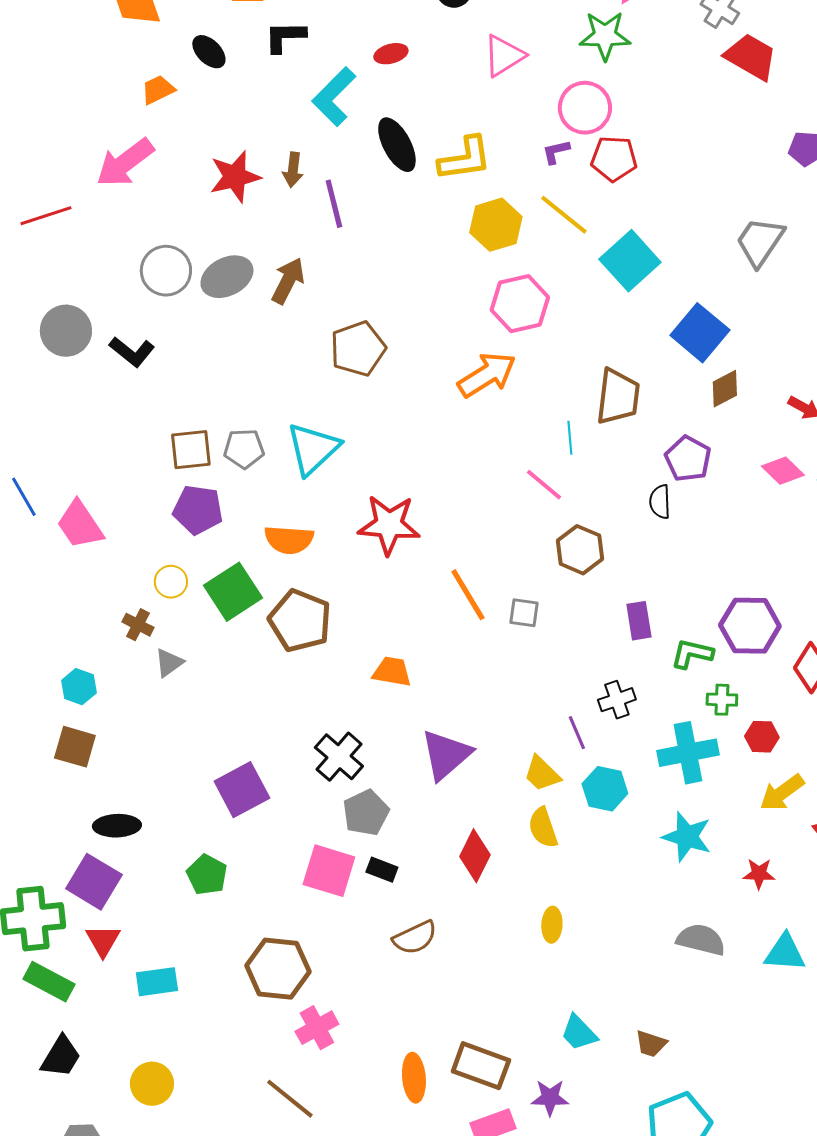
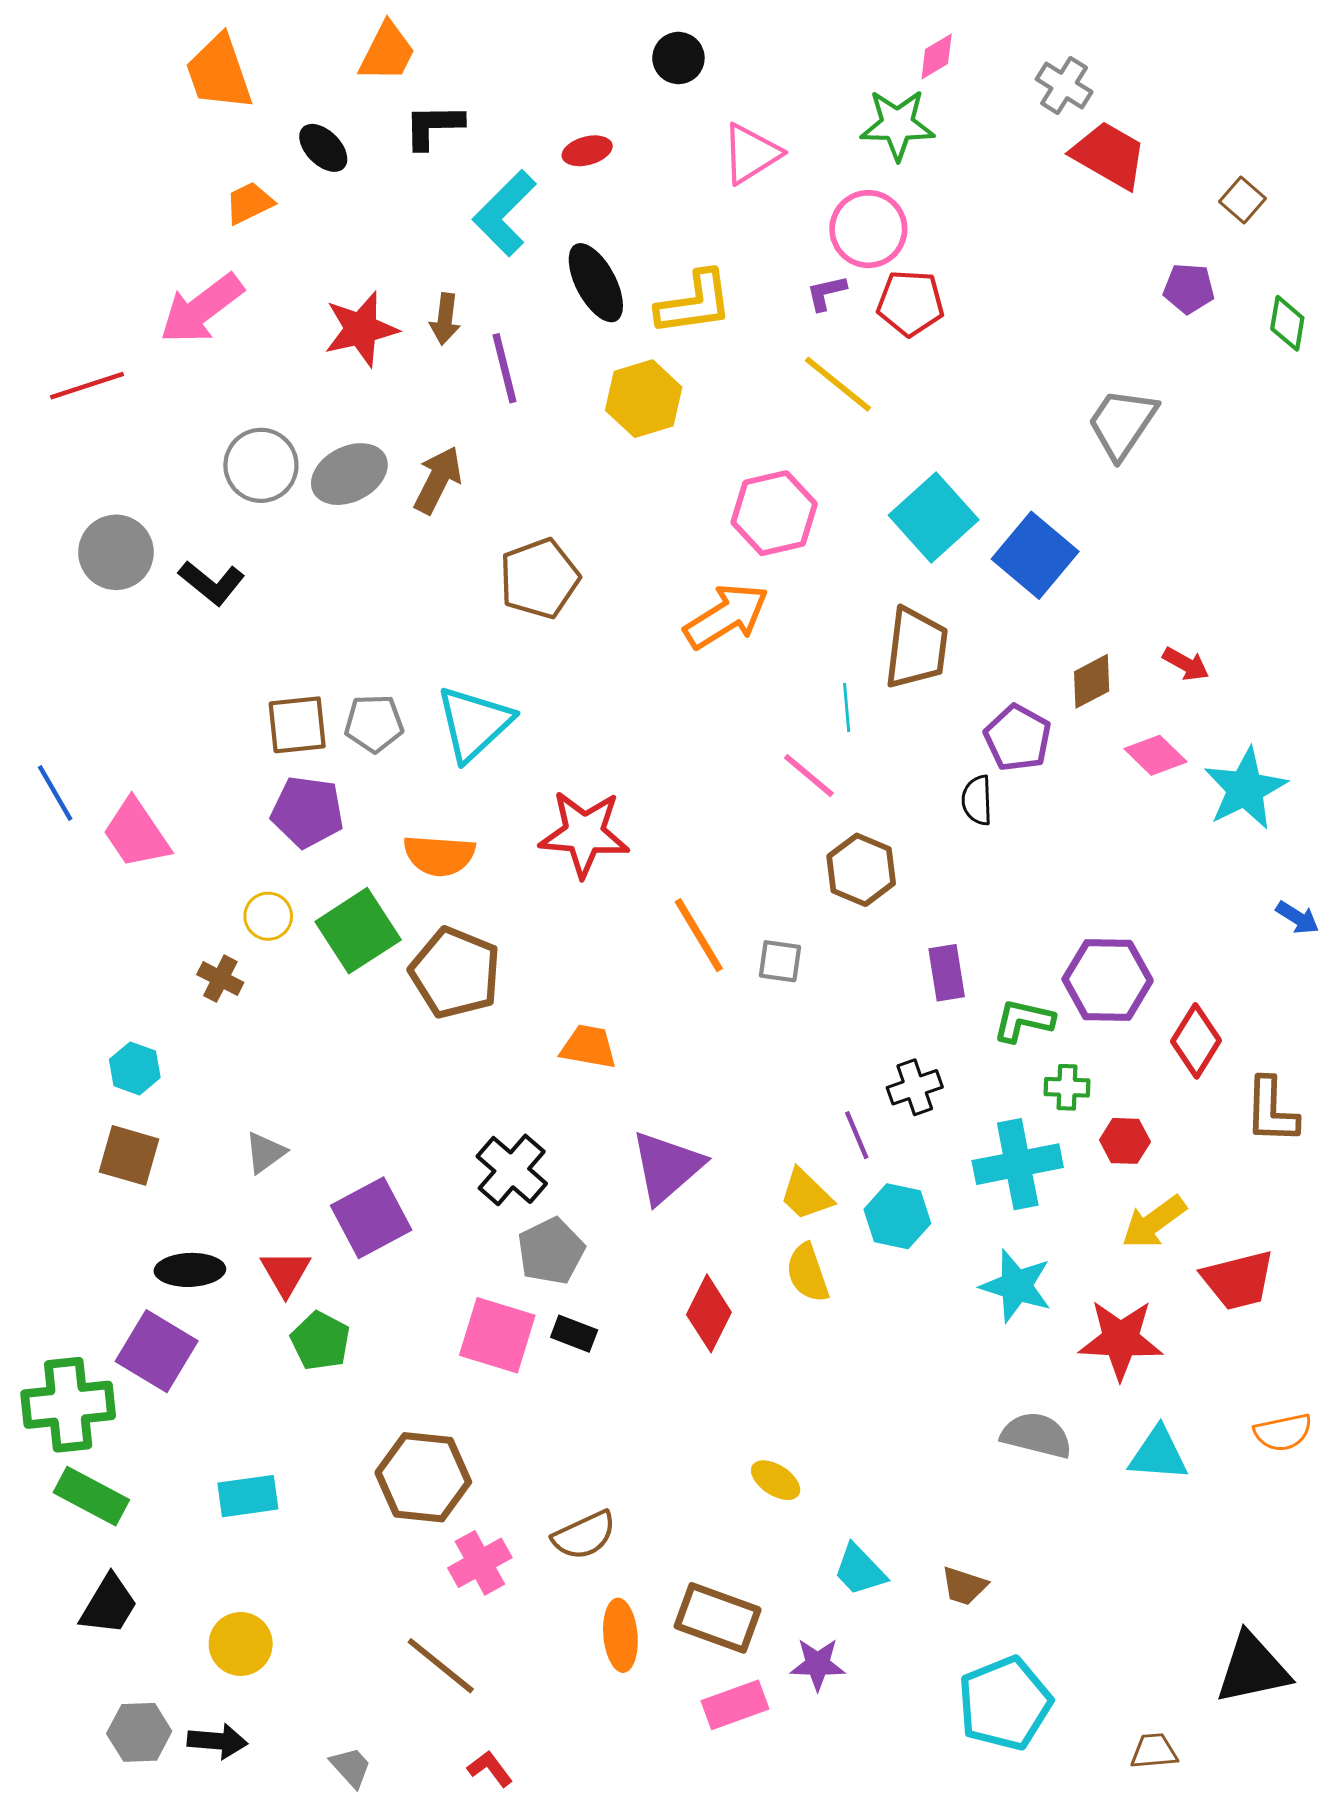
yellow hexagon: (496, 225) -> (644, 399), moved
cyan square: (630, 261) -> (934, 518), moved
brown diamond: (725, 389) -> (1092, 681), moved
gray triangle: (169, 663) -> (265, 1153), moved
red star: (759, 874) -> (1121, 1340), size x1.8
yellow ellipse: (552, 925) -> (776, 1480), moved, turned -60
brown semicircle: (415, 938) -> (584, 1535), moved
red triangle: (103, 941) -> (286, 1273), moved

